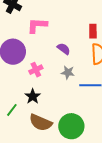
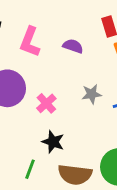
pink L-shape: (37, 25) -> (30, 42), turned -55
purple semicircle: (64, 49) -> (73, 46), moved

